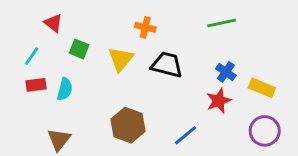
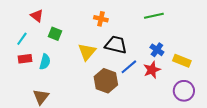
yellow triangle: (121, 59) -> (87, 52), moved
brown hexagon: (128, 125) -> (106, 81), moved
blue line: (186, 135) -> (129, 67), moved

